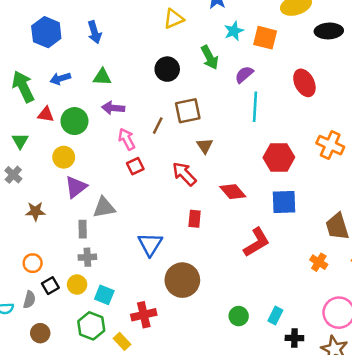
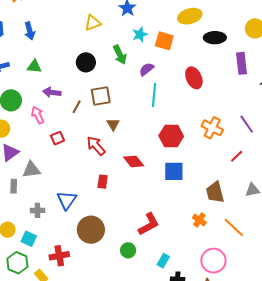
purple arrow: (113, 108) -> (52, 92), moved
pink arrow: (127, 139) -> (38, 115), moved
red L-shape: (257, 242) -> (149, 224), moved
gray cross: (87, 257) -> (37, 210), moved
green circle: (239, 316) -> (128, 250), moved

